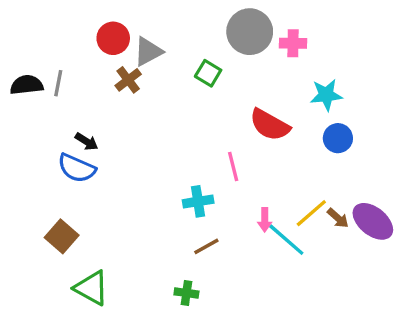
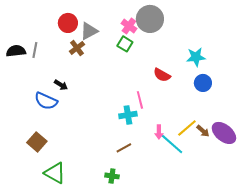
pink cross: (293, 43) -> (129, 26), moved, turned 35
red semicircle: (270, 125) -> (162, 75), size x0.7
black arrow: (87, 141) -> (61, 85), moved
cyan cross: (198, 201) -> (128, 115), moved

